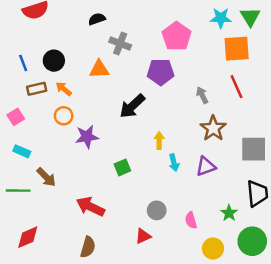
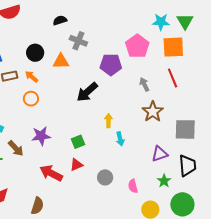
pink pentagon: (177, 36) -> (137, 46), moved
black circle: (54, 61) -> (35, 53), moved
purple star: (87, 137) -> (41, 136), moved
purple triangle: (206, 166) -> (160, 154), moved
red triangle: (143, 236) -> (76, 165), moved
brown semicircle: (88, 247) -> (37, 206), moved

